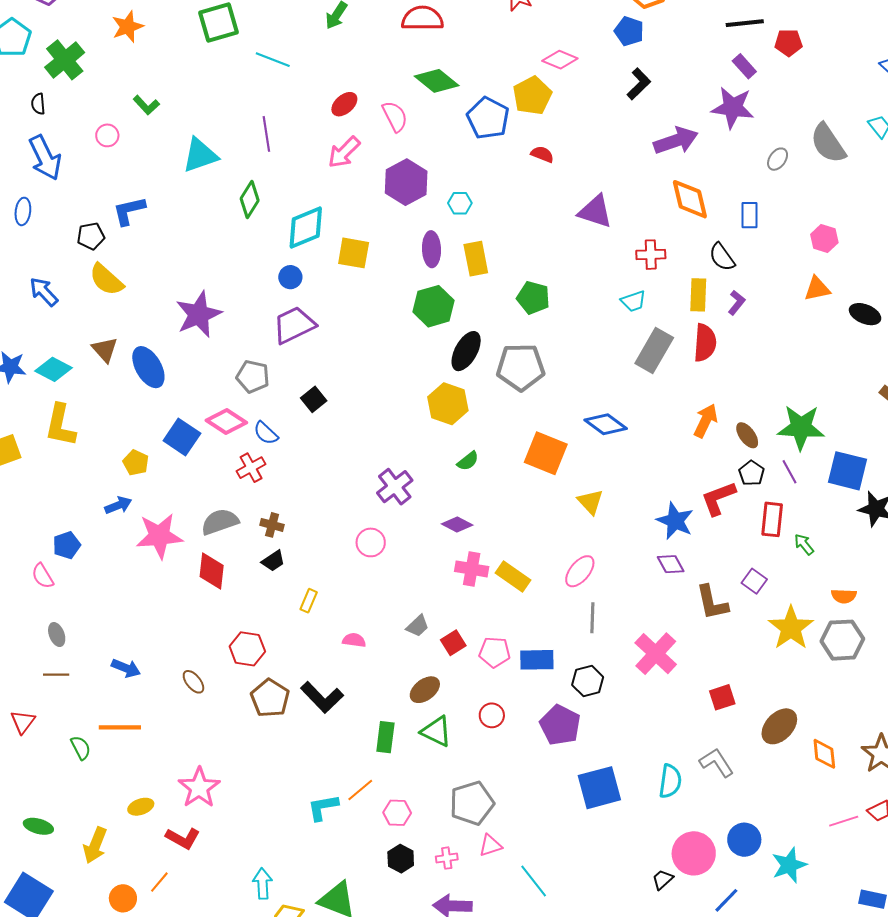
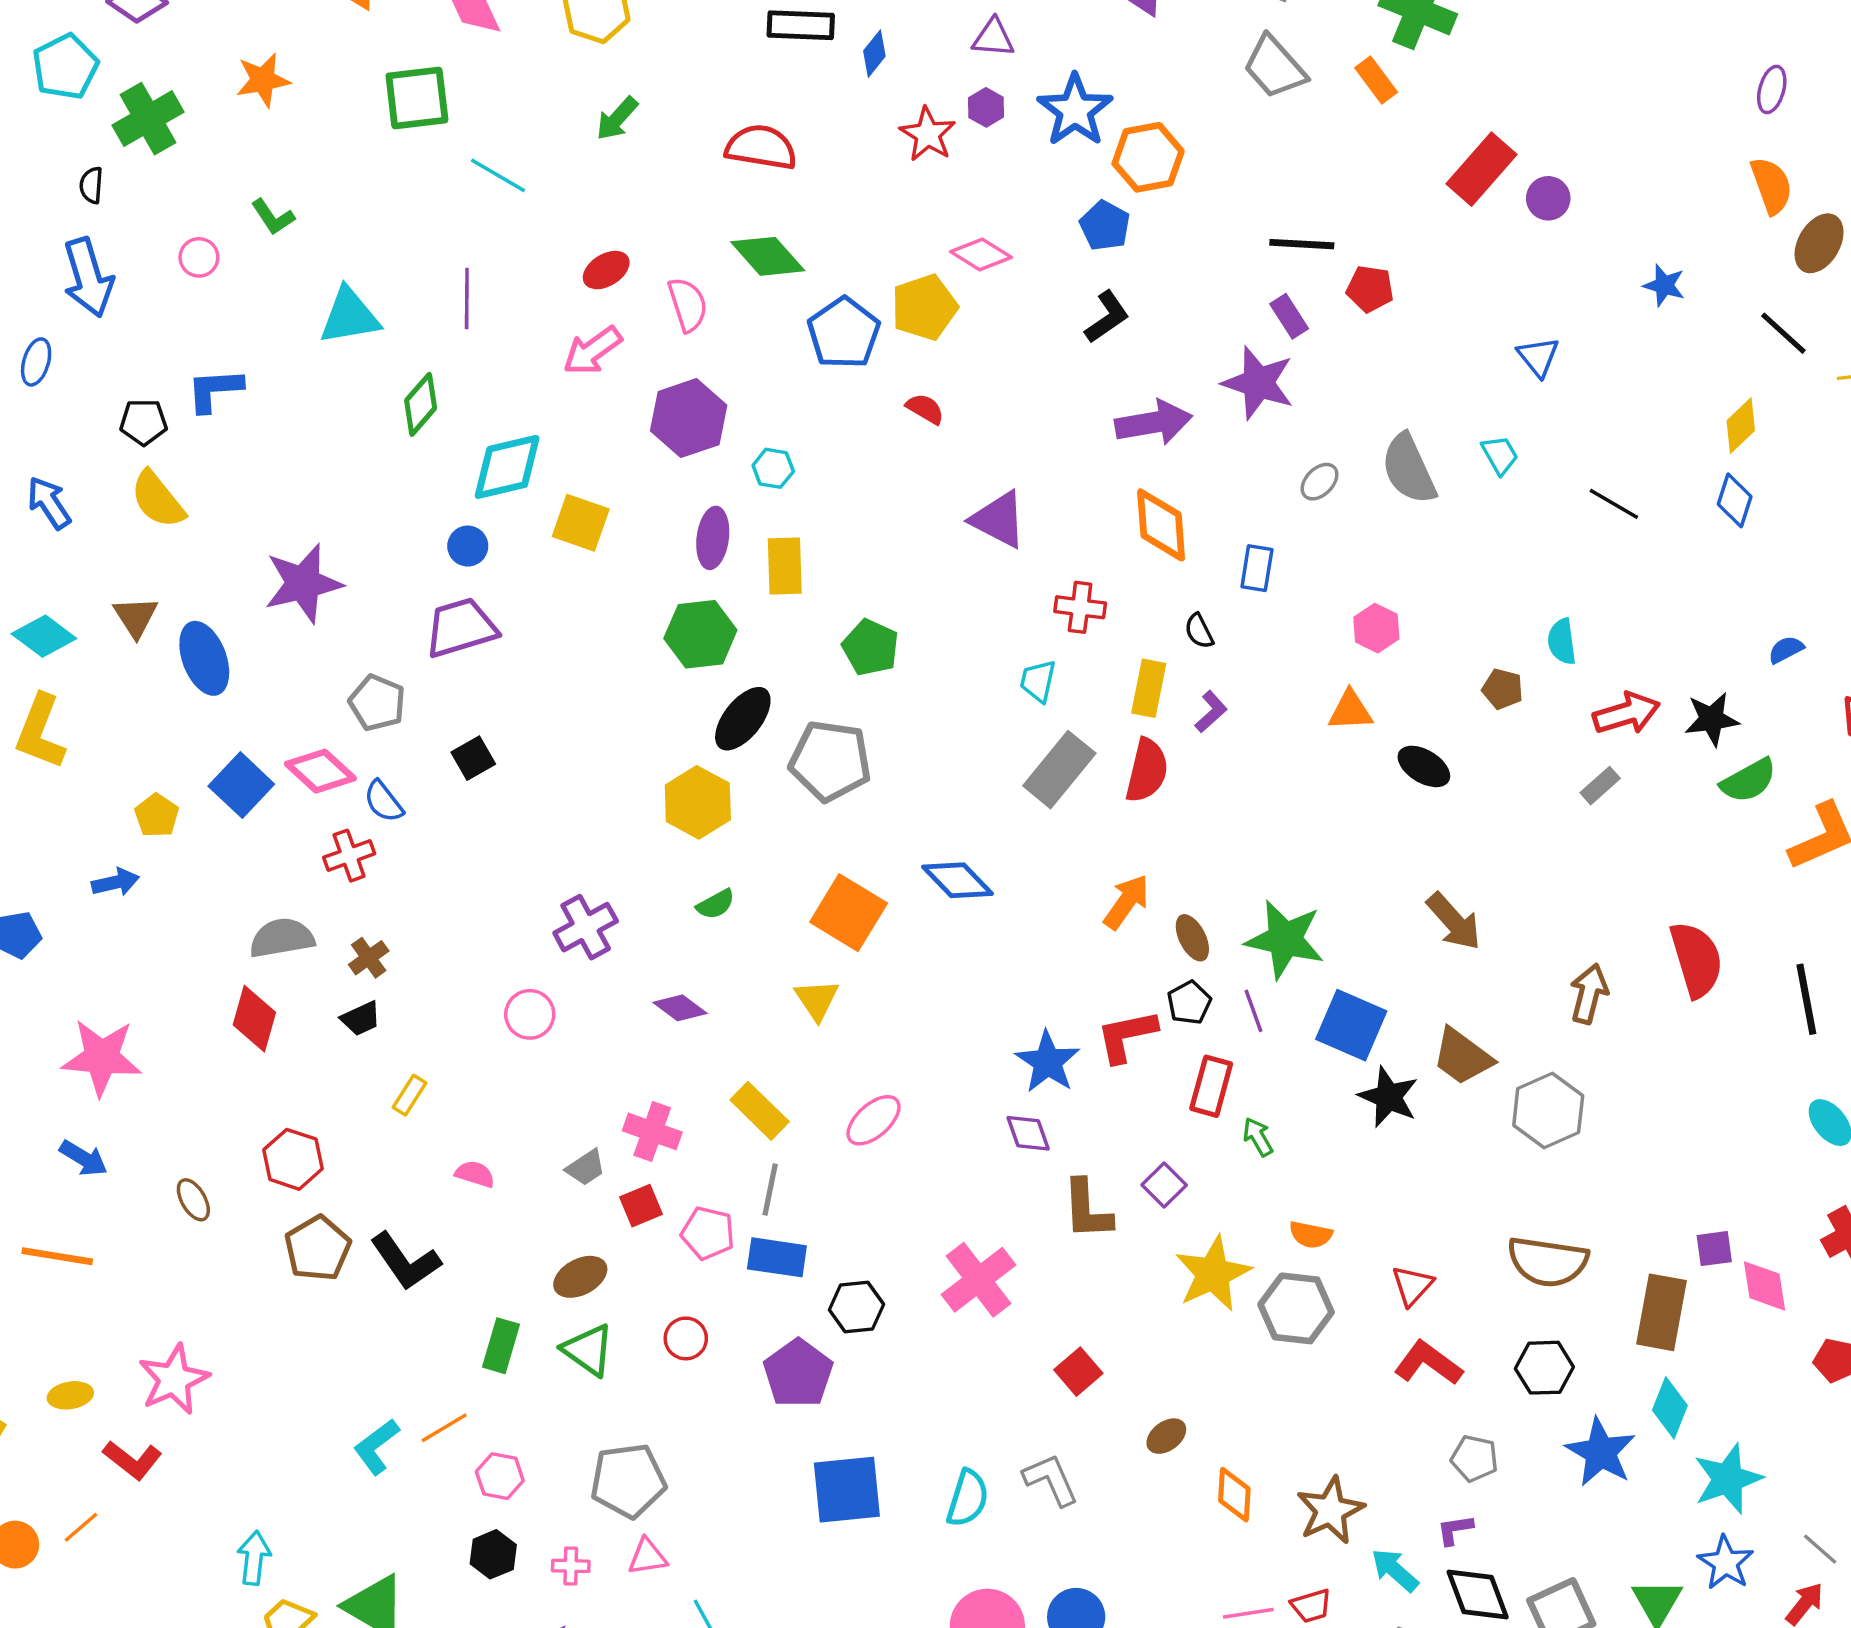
black semicircle: (722, 257) -> (1199, 631), size x0.7
cyan trapezoid: (633, 301) -> (1038, 681), turned 112
yellow triangle: (590, 502) -> (817, 1000), moved
brown cross: (272, 525) -> (369, 958), turned 30
pink star: (159, 536) -> (102, 1057), moved
pink cross: (472, 569) -> (652, 1131), moved
gray line: (592, 618) -> (770, 1189), moved
red square: (722, 697) -> (1078, 1372), turned -32
brown ellipse: (779, 726) -> (1166, 1436), size x0.6
cyan L-shape: (323, 807) -> (376, 1447), turned -36

